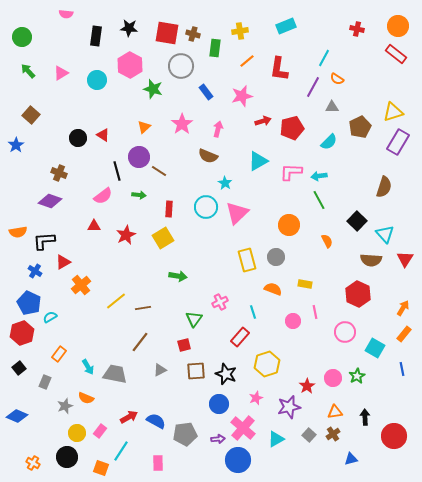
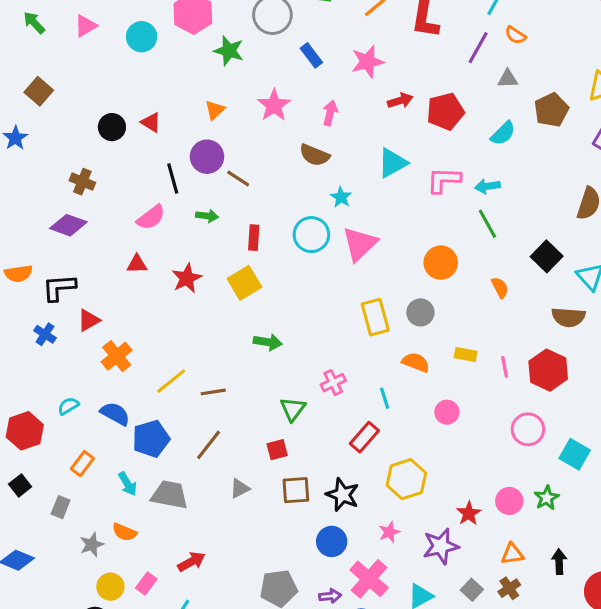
blue pentagon: (29, 303) -> (151, 439), moved, turned 30
pink line: (315, 312) -> (505, 367), moved
blue semicircle: (156, 421) -> (115, 414), moved

